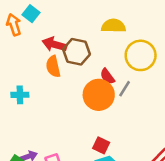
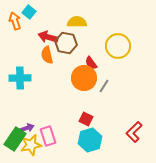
yellow semicircle: (113, 26) -> (77, 22), moved
gray line: (125, 89) -> (104, 86), moved
cyan cross: (20, 95) -> (20, 78), size x1.5

